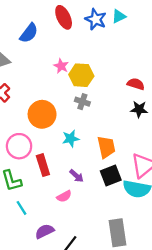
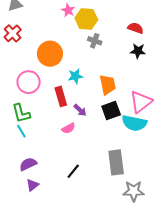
gray cross: (82, 102) -> (95, 41), moved
red rectangle: (43, 165) -> (61, 96), moved
cyan line: (22, 208) -> (21, 131), moved
purple semicircle: (45, 231) -> (28, 164), moved

